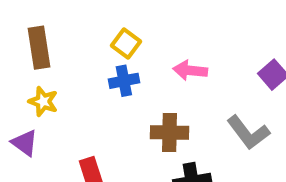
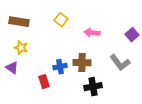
brown rectangle: (39, 48) -> (19, 22), turned -72
blue cross: (124, 81) -> (60, 67), moved

